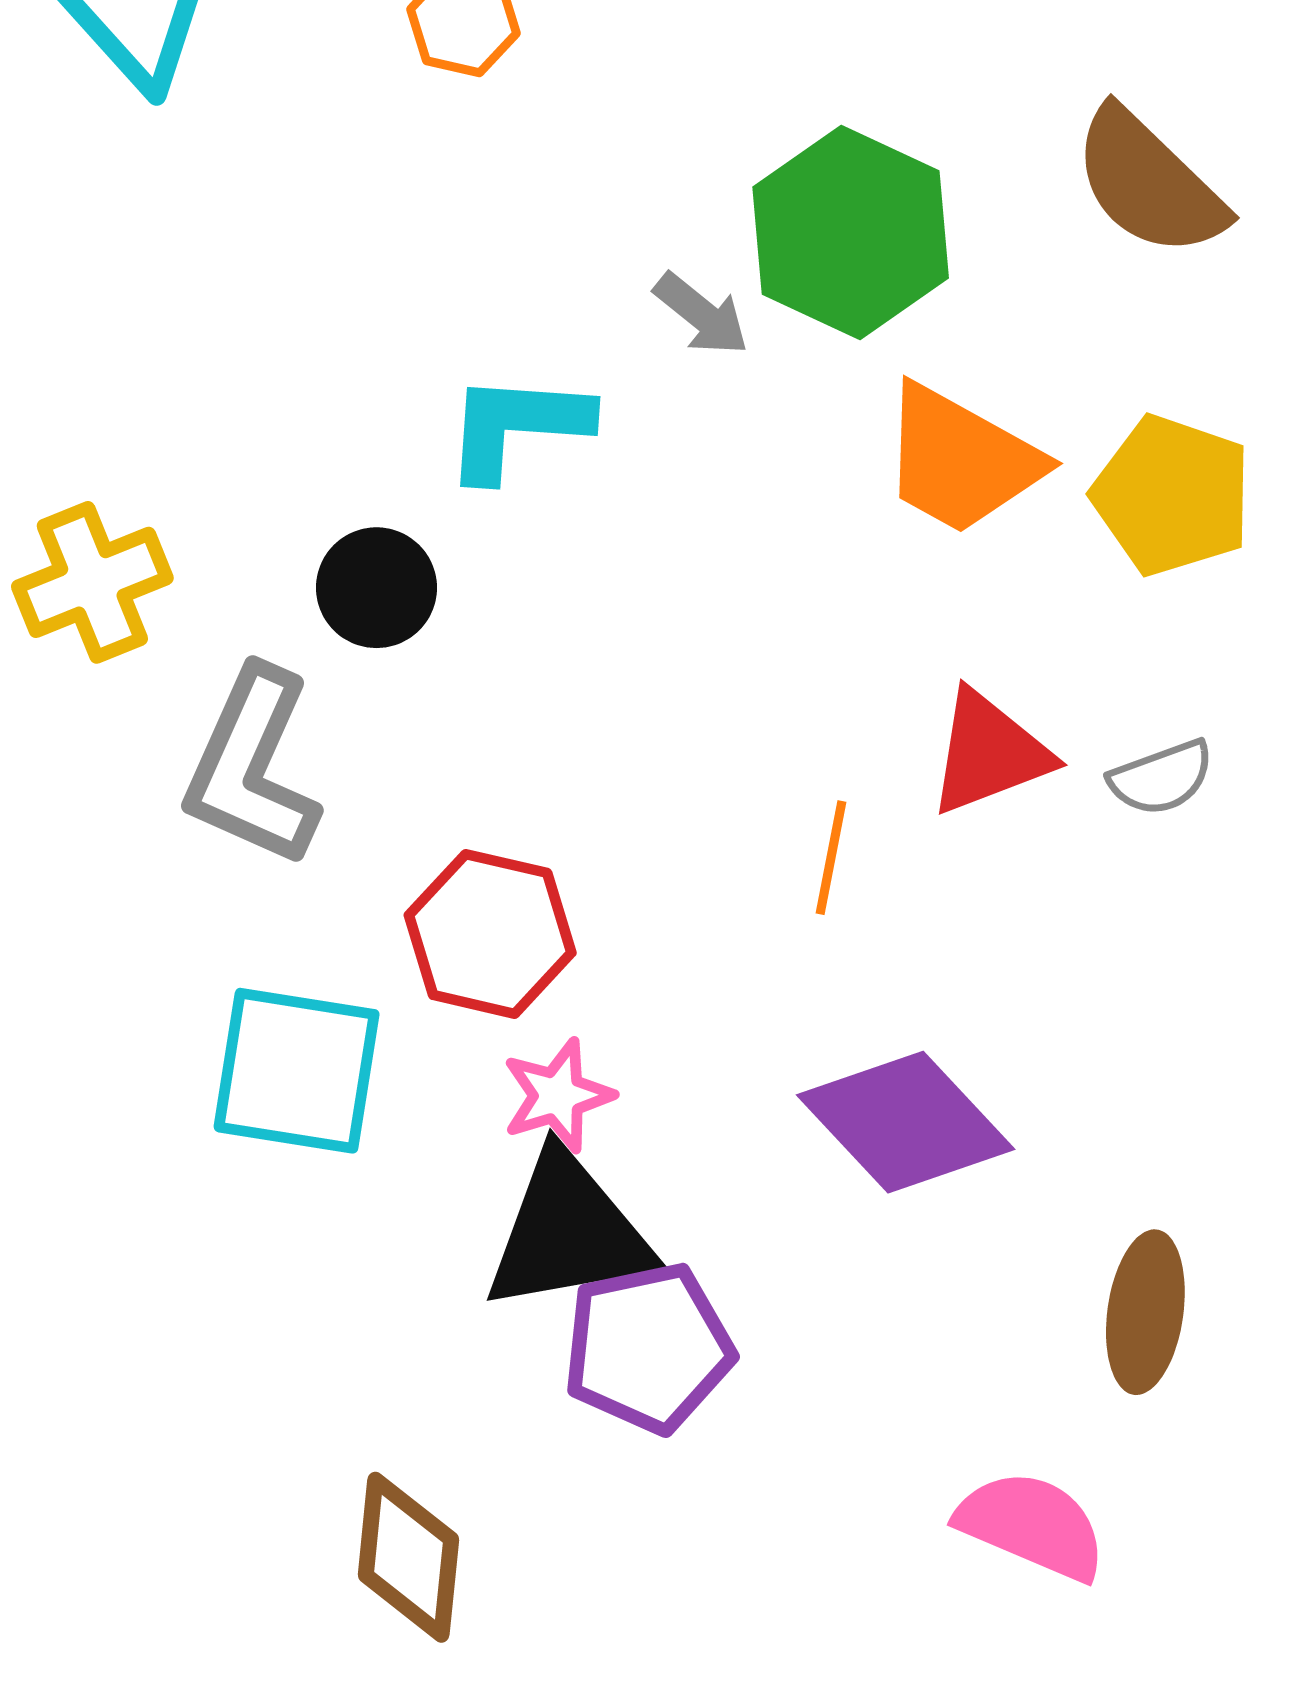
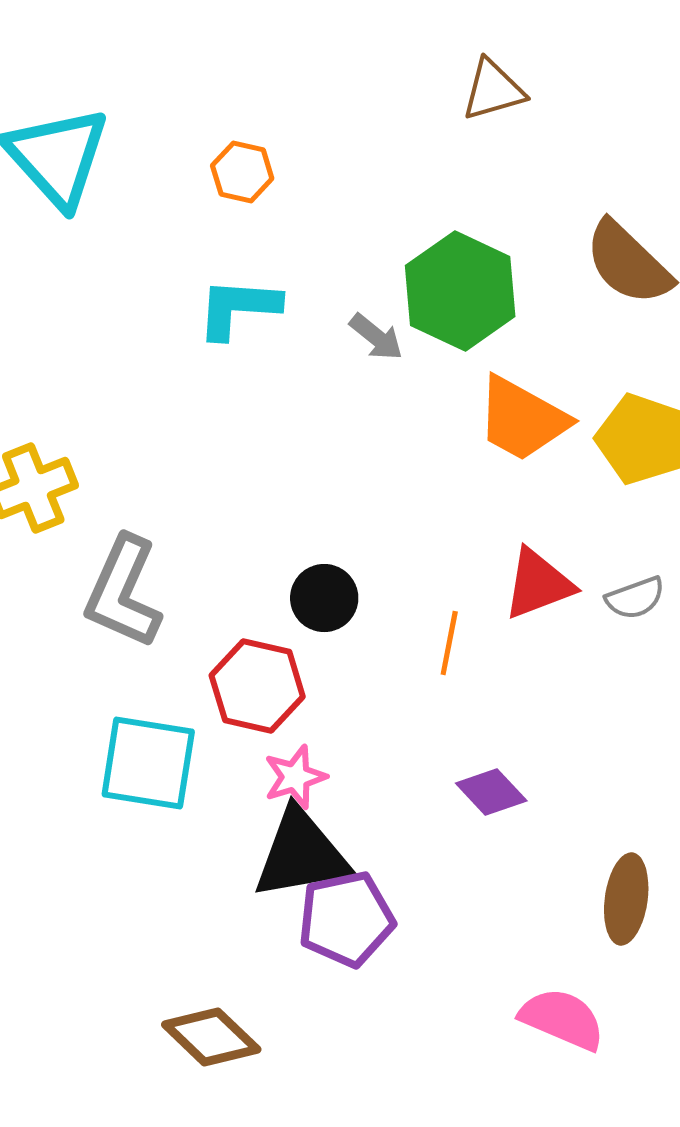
cyan L-shape: (517, 426) -> (238, 308), moved
black circle: (376, 588) -> (324, 598), moved
purple diamond: (906, 1122) -> (491, 792), size x0.6
brown diamond: (408, 1557) -> (211, 1037), turned -52

